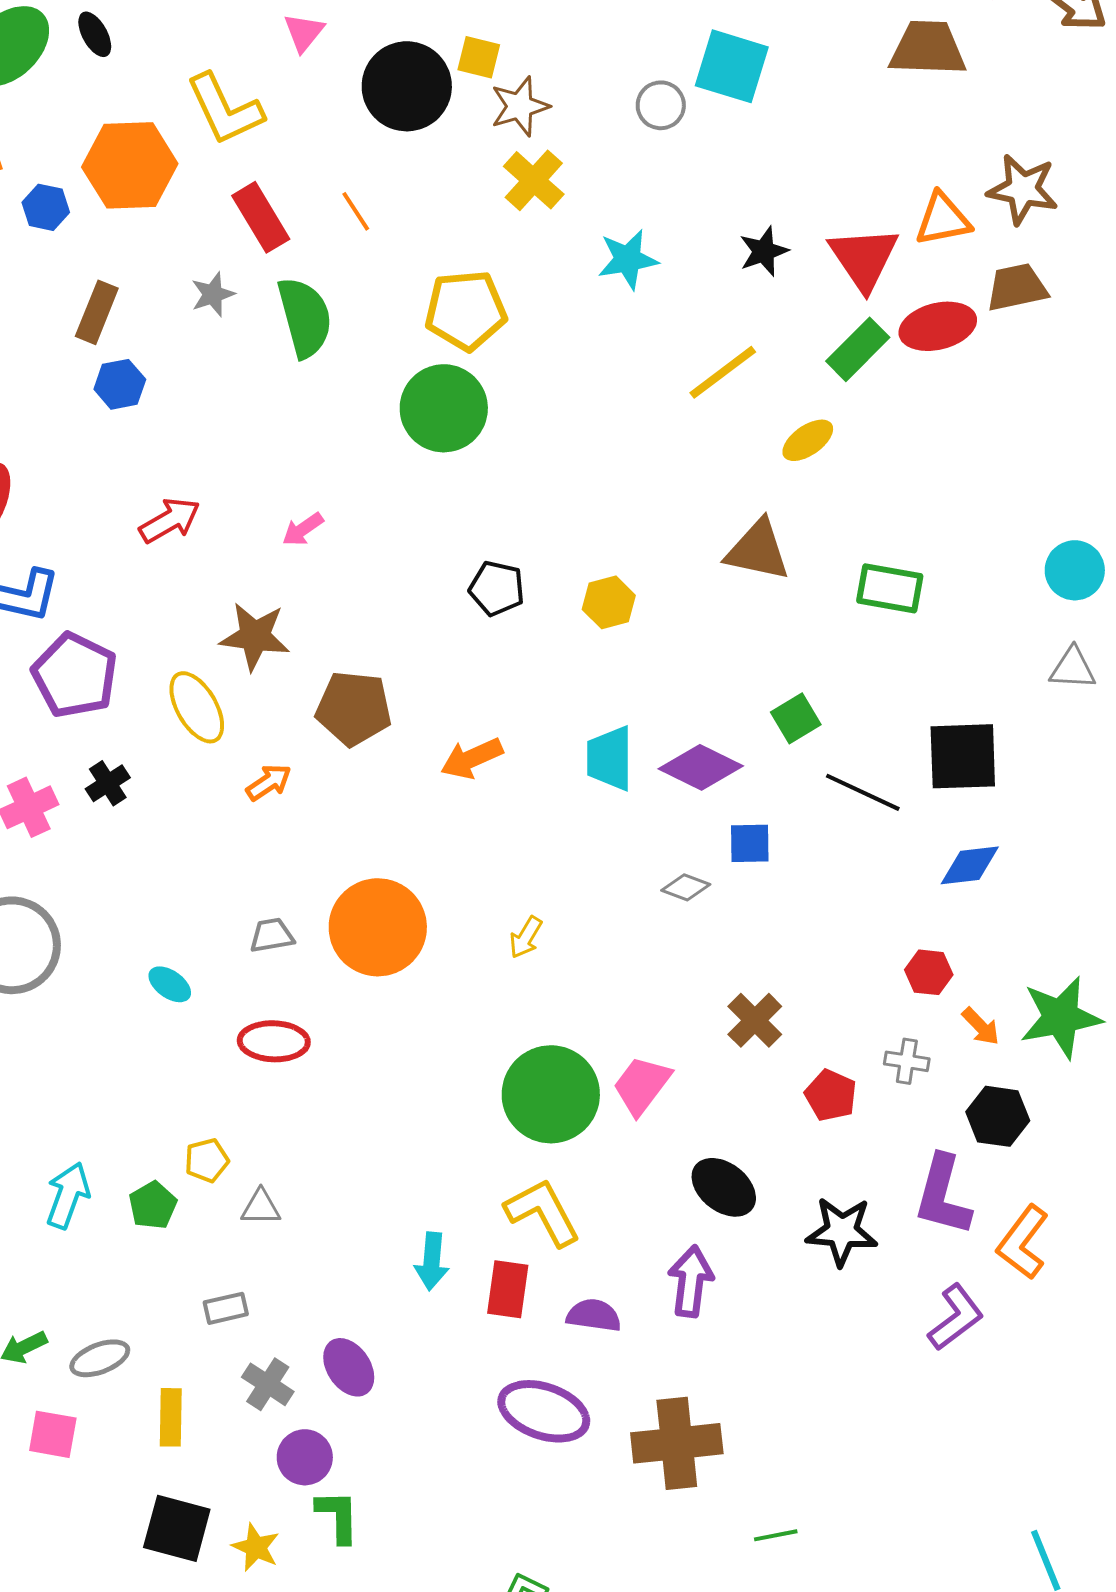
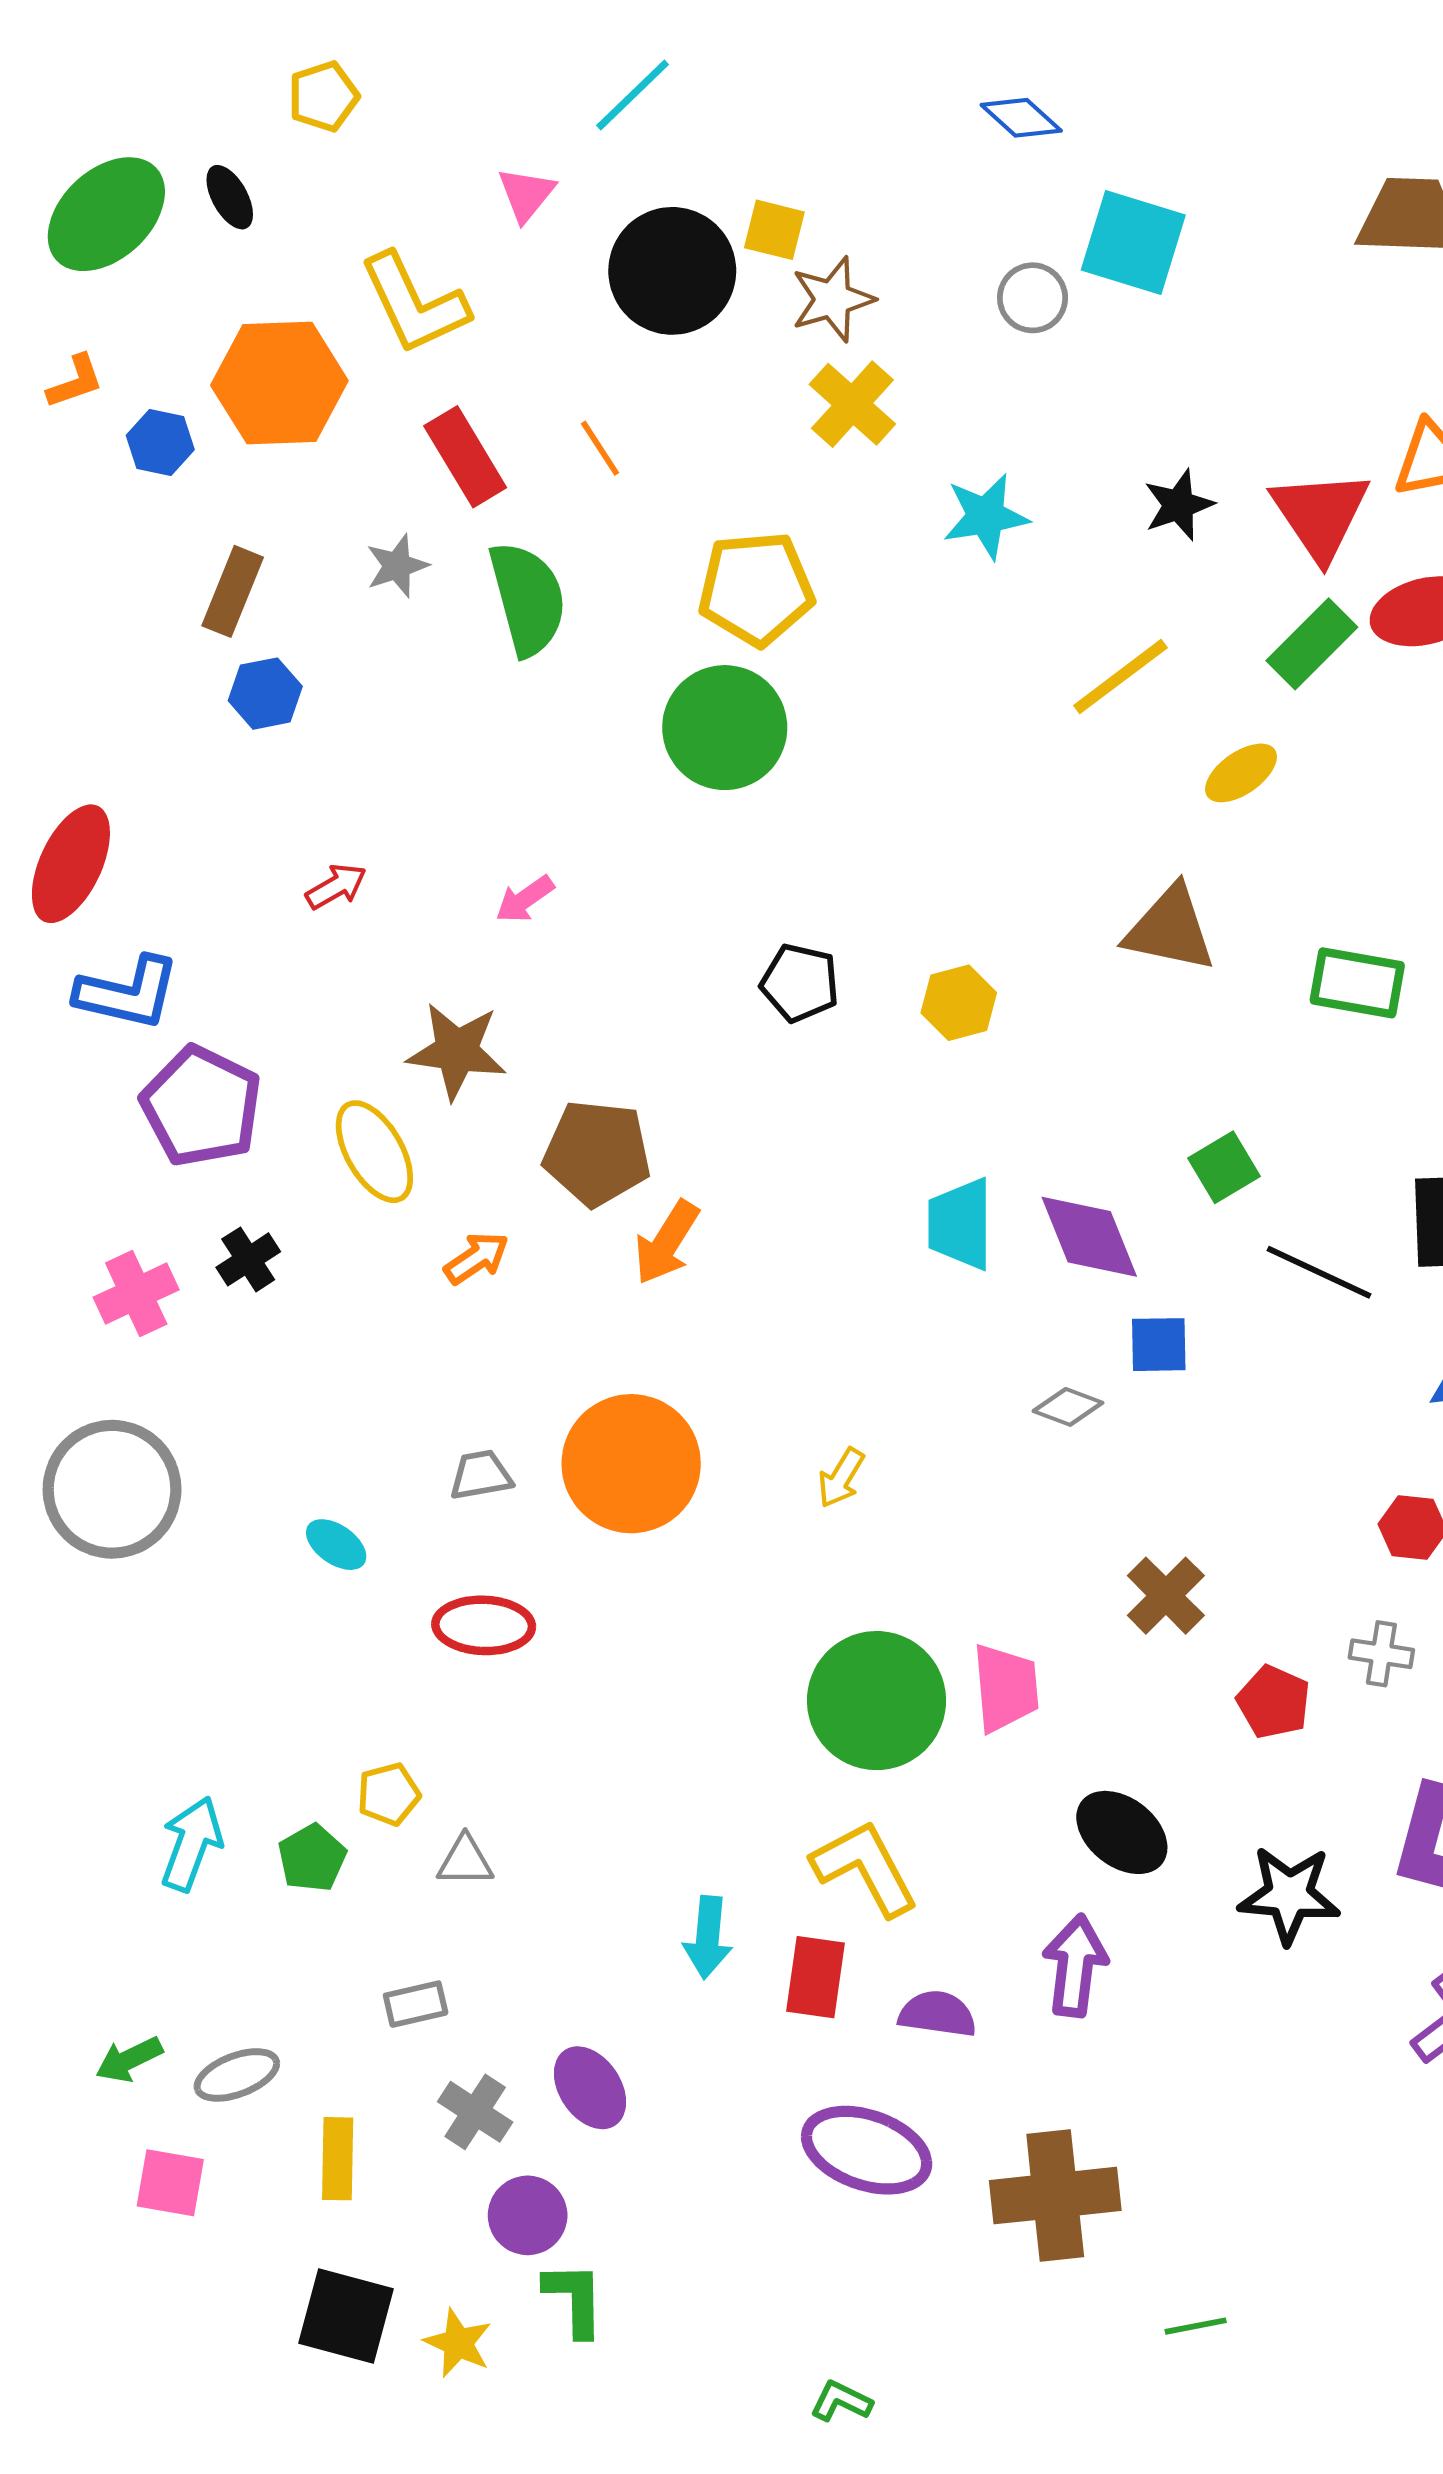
red arrow: (170, 520) -> (336, 886), size x0.7
orange arrow: (472, 758) -> (667, 1242), moved, turned -34
purple diamond: (701, 767) -> (1089, 1237), turned 42
pink trapezoid: (642, 1085) -> (1006, 1688), turned 138

